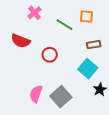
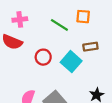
pink cross: (34, 13) -> (20, 19), moved, turned 32
cyan square: (88, 69) -> (71, 62), moved

